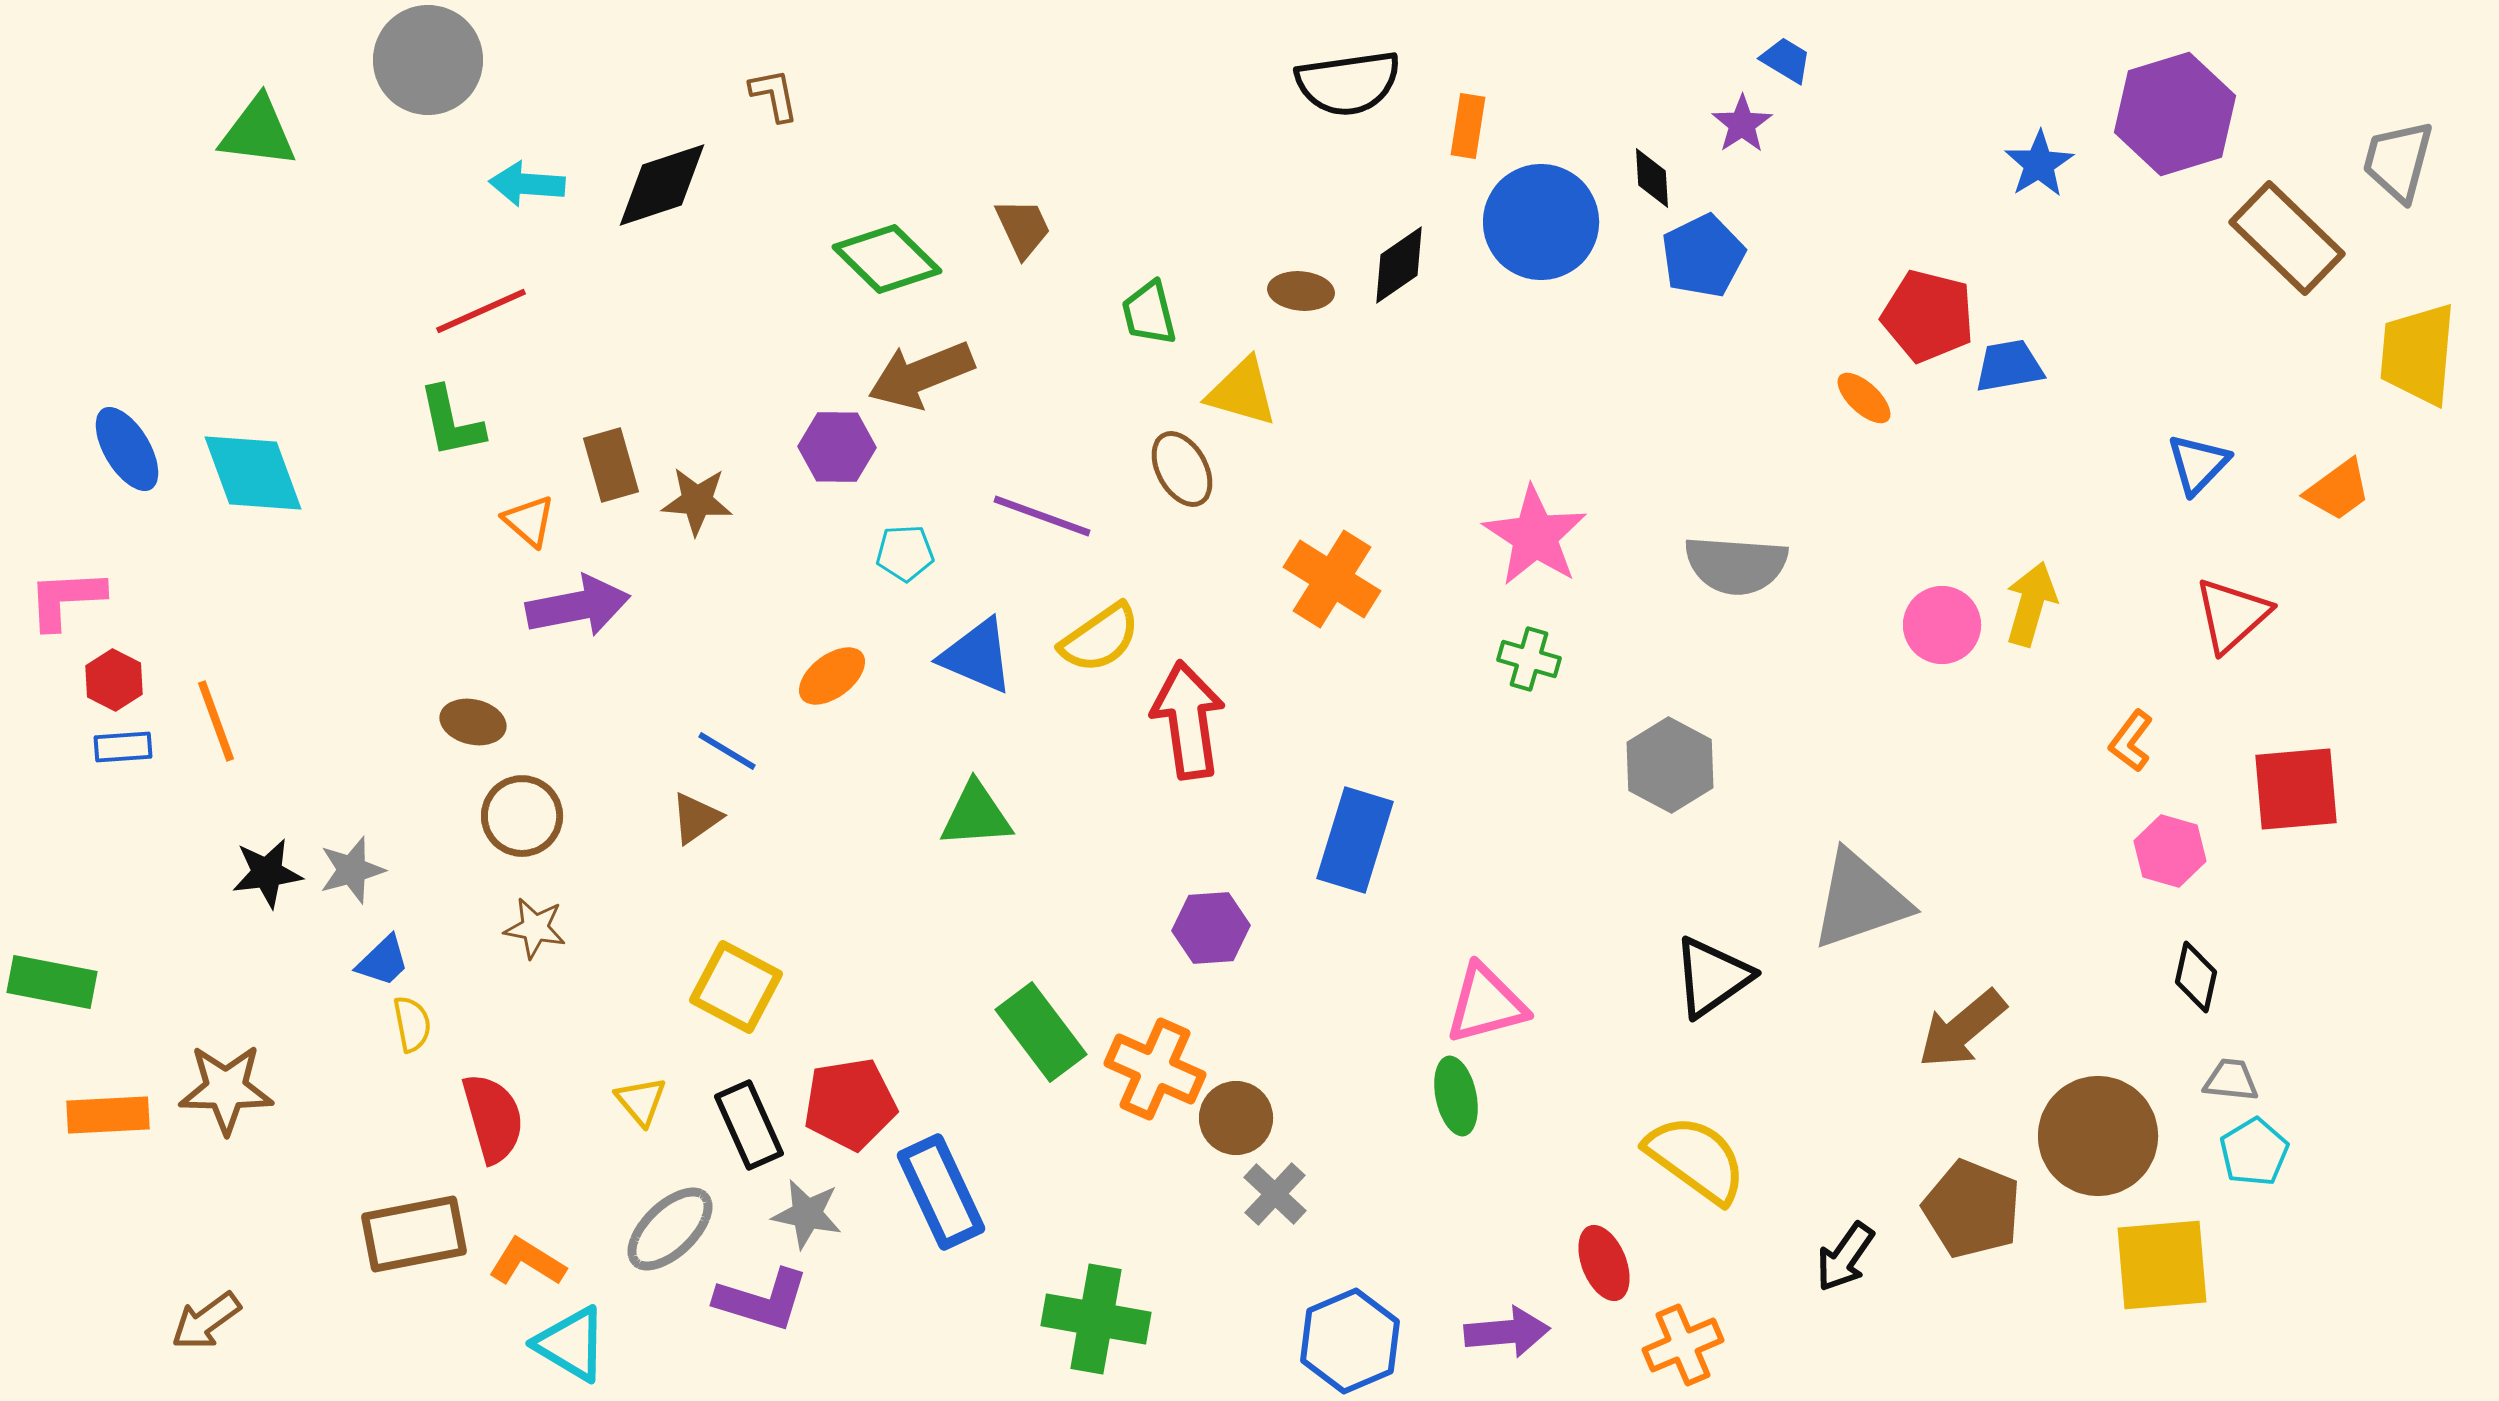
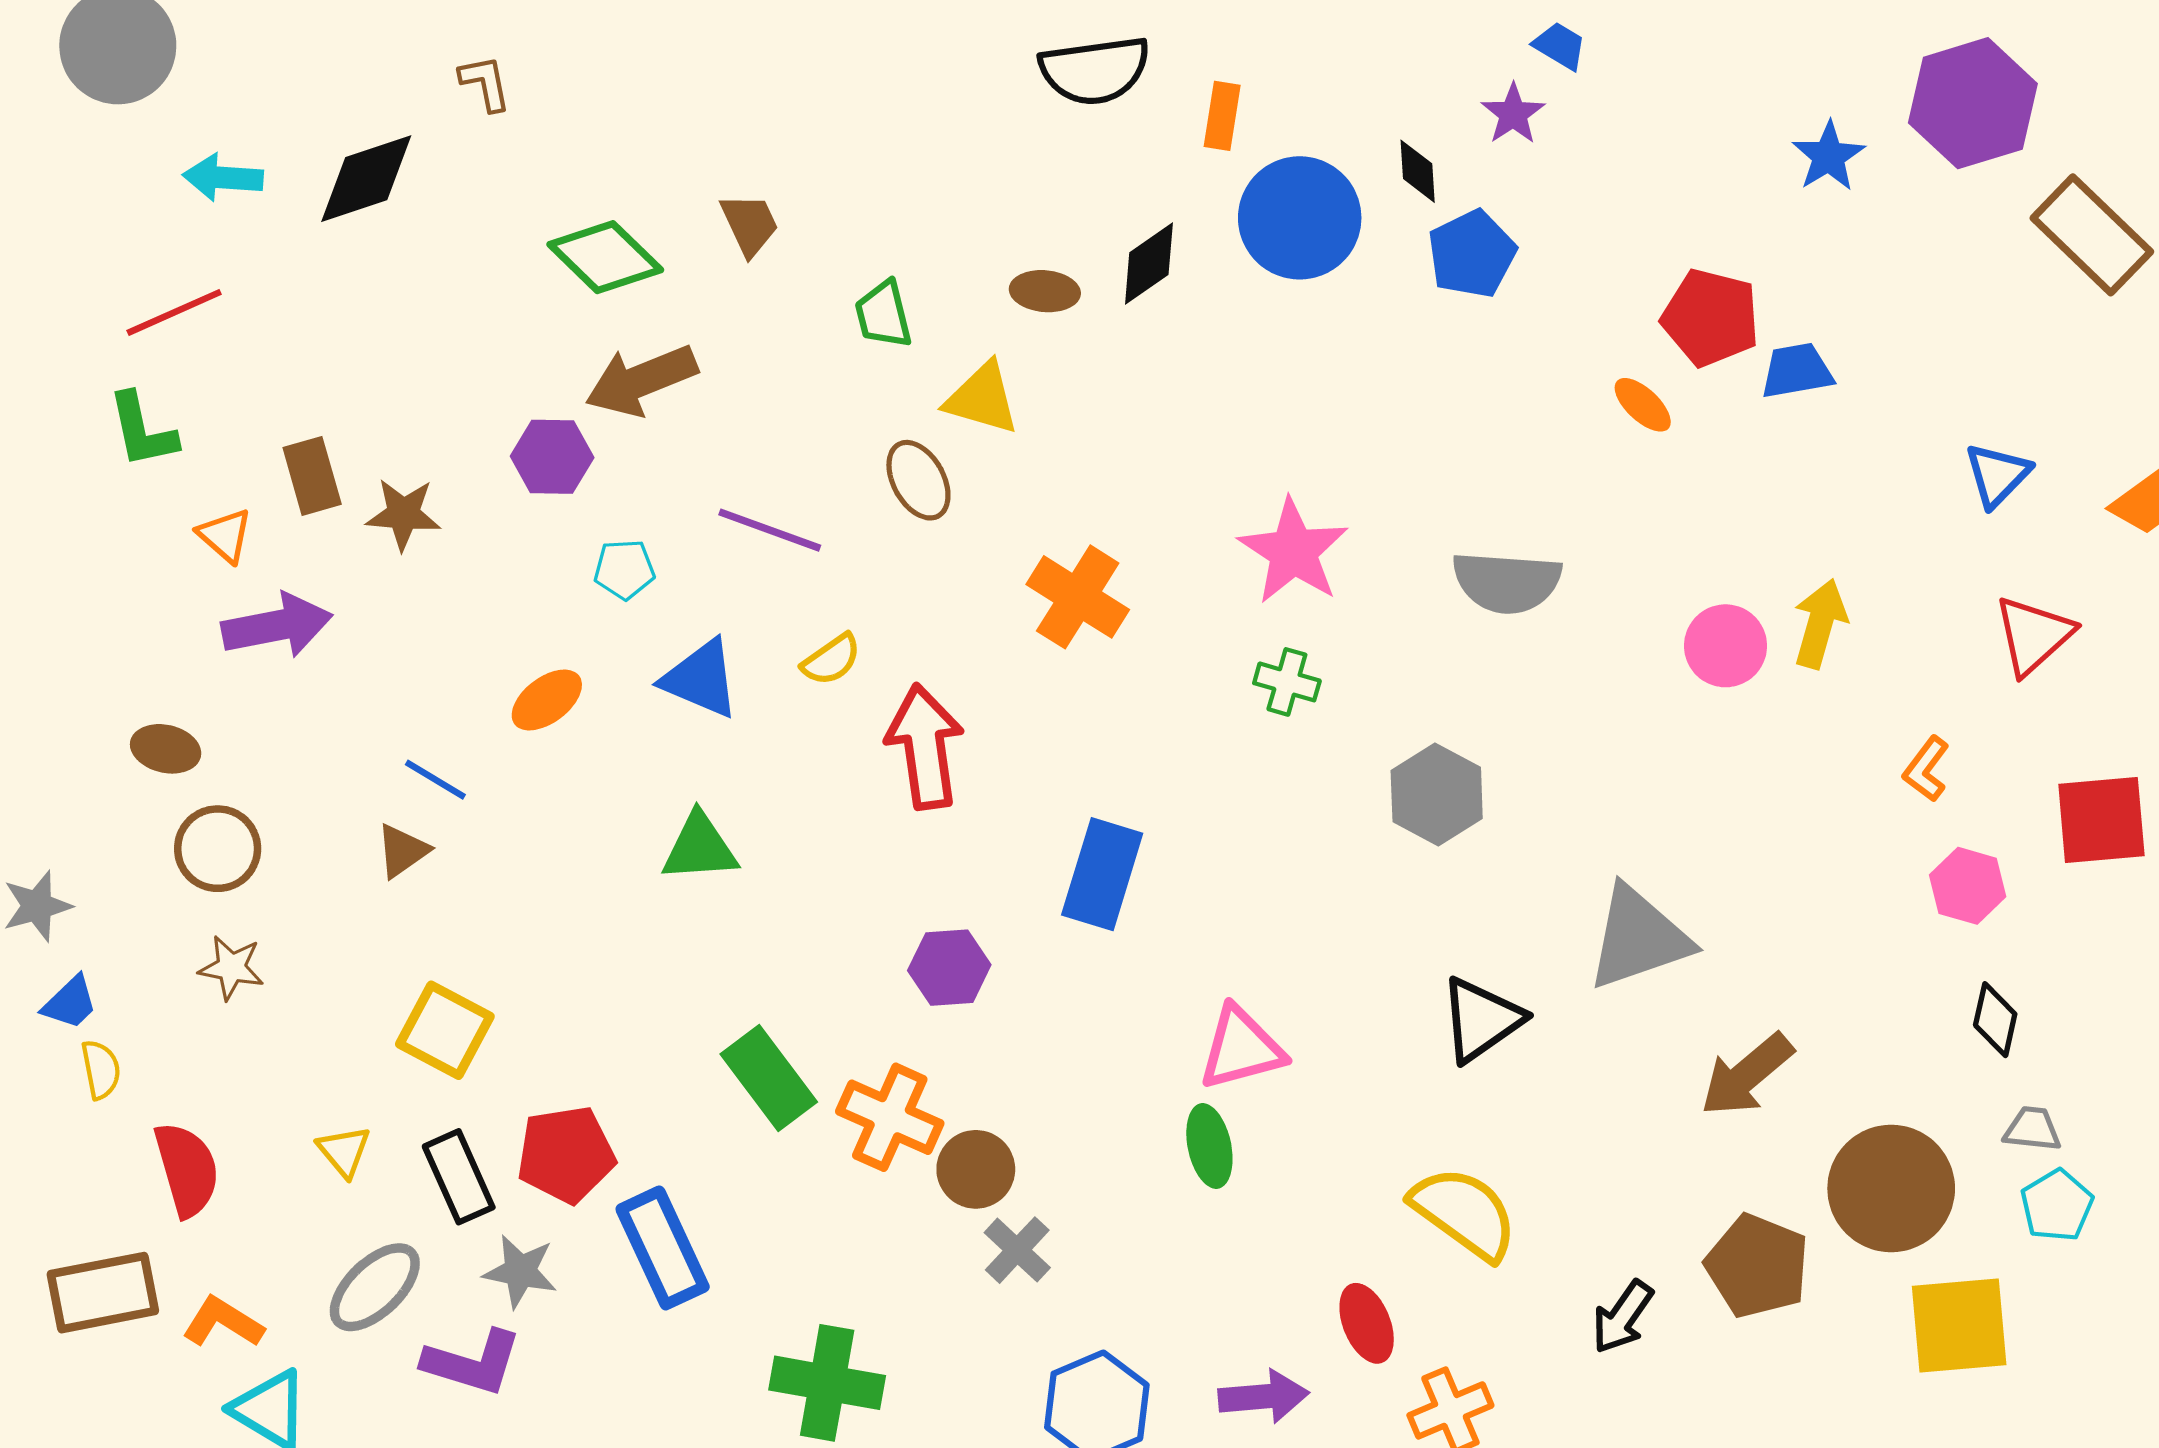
yellow semicircle: (1100, 638) -> (831, 660), size x0.7

